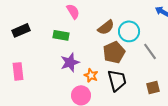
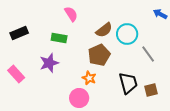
brown pentagon: (114, 52) -> (99, 55), moved
purple star: (70, 62) -> (49, 63), moved
pink rectangle: (18, 71) -> (16, 74), turned -36
black trapezoid: (117, 80) -> (128, 83), moved

